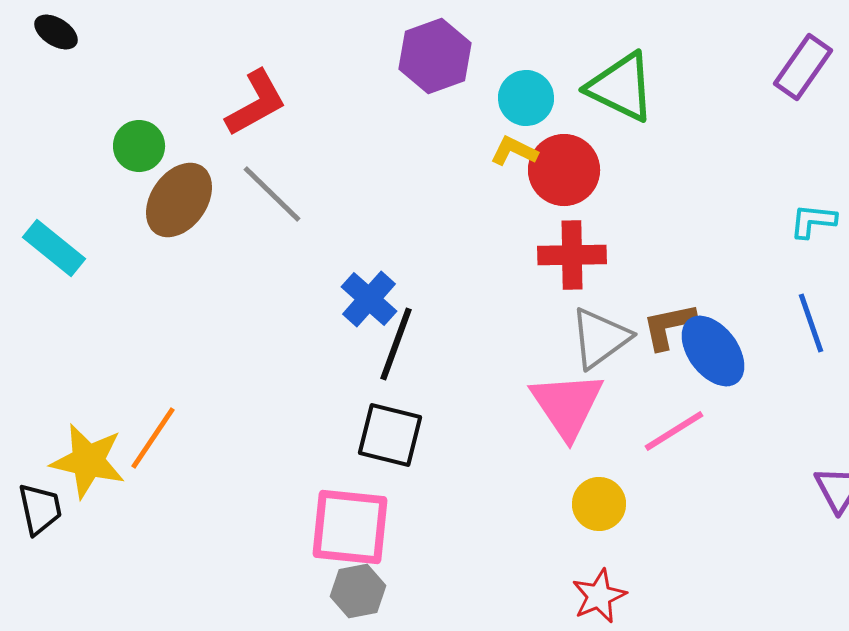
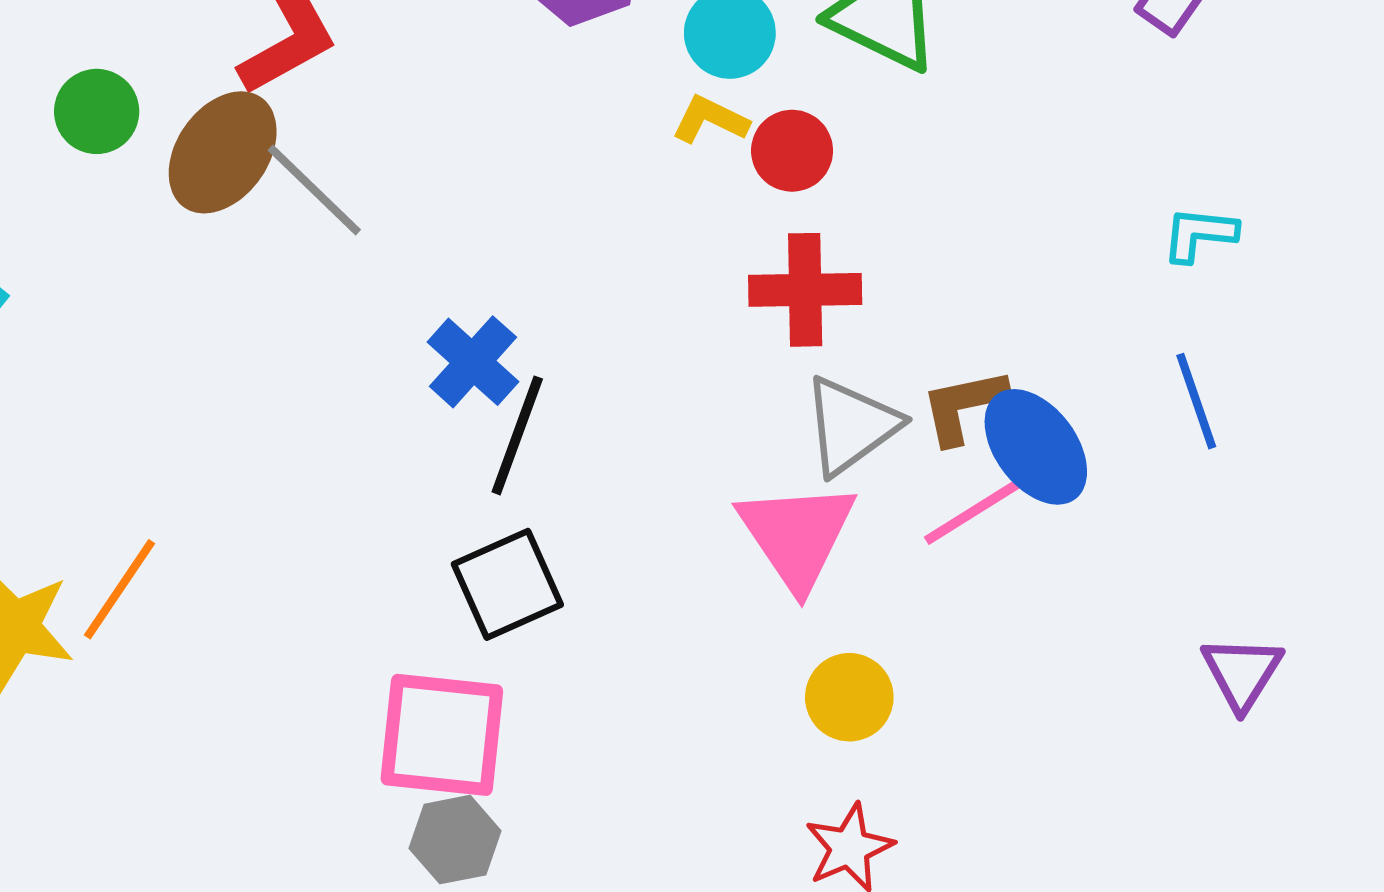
red circle: (564, 170) -> (792, 151), size x0.7
brown ellipse: (179, 200) -> (223, 152), moved
pink line: (674, 431) -> (972, 512), moved
black square: (390, 435) -> (507, 584), turned -38

